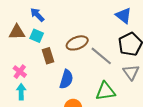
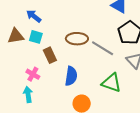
brown ellipse: (77, 43) -> (77, 39), turned 30
pink cross: (20, 72) -> (33, 74), moved
green triangle: (105, 91) -> (111, 83), turned 35

